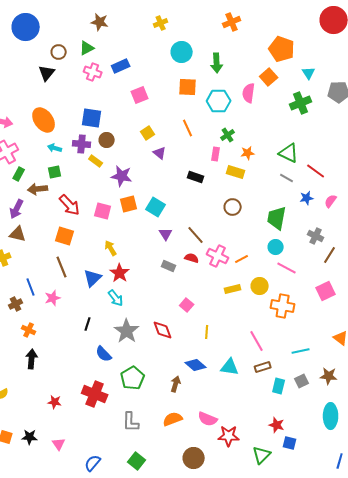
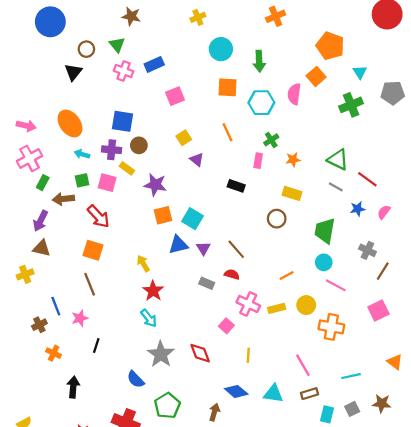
green triangle: (87, 48) -> (117, 45), turned -42
yellow rectangle: (236, 172) -> (292, 193), moved
pink square: (103, 211) -> (107, 183), moved
pink cross: (218, 256) -> (248, 304), moved
blue triangle: (93, 278) -> (178, 245), moved, turned 30
black line: (88, 324) -> (96, 345), moved
black arrow: (32, 359) -> (73, 387), moved

